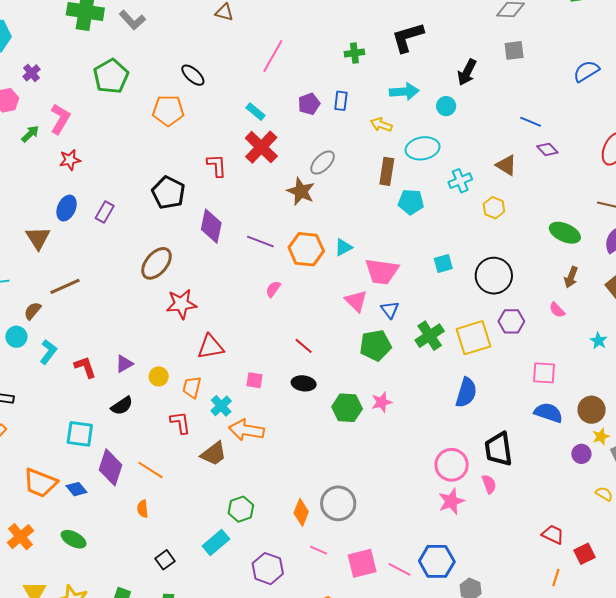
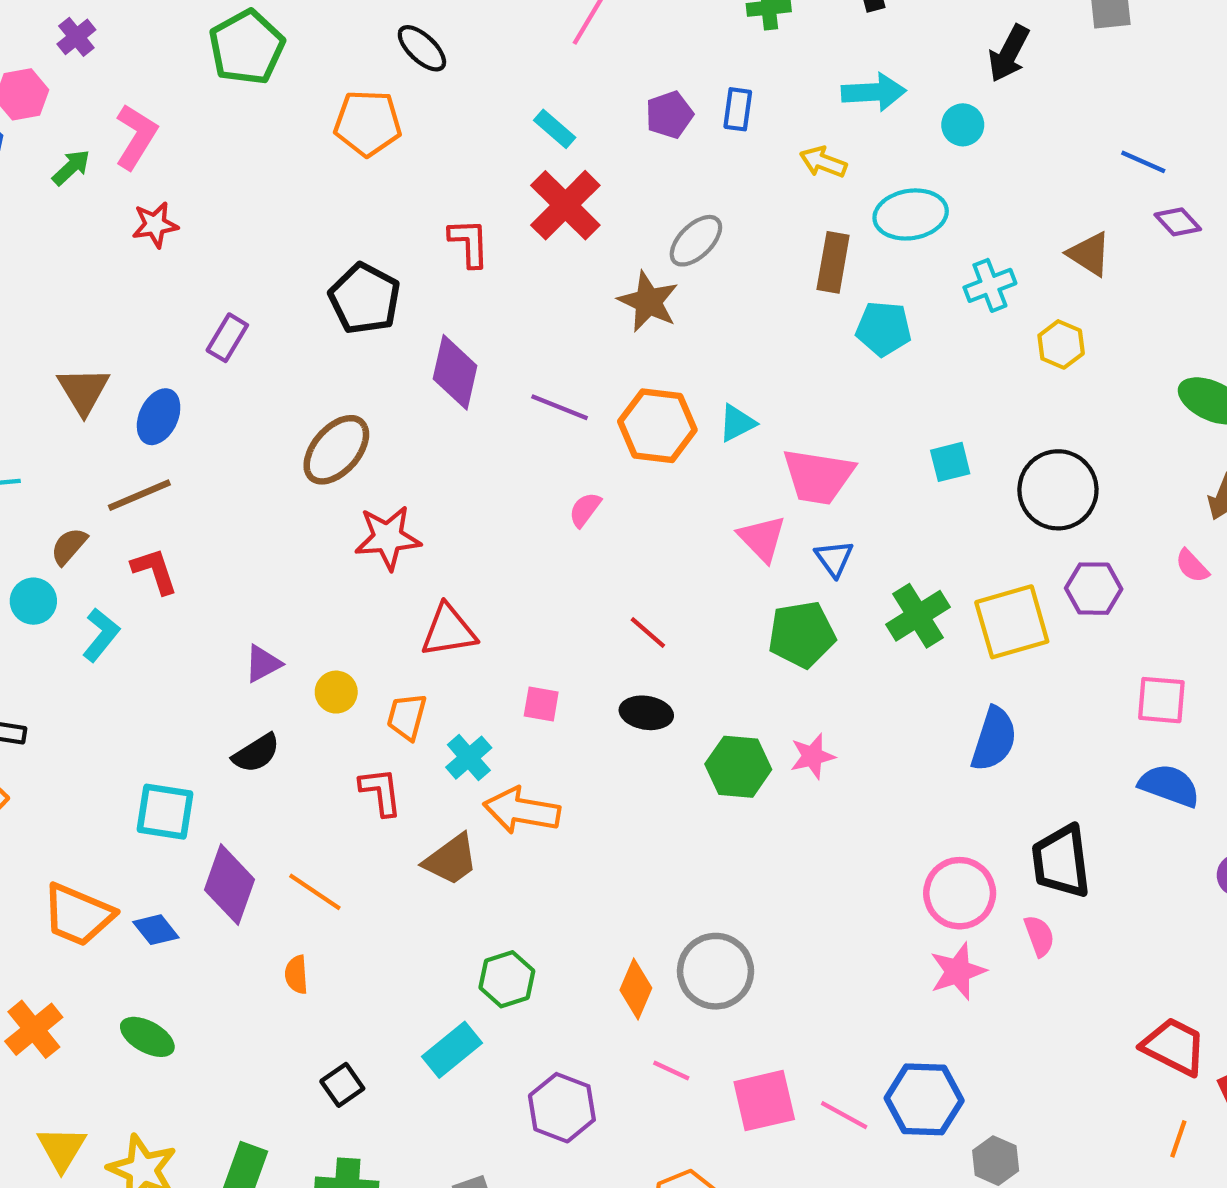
blue ellipse: (67, 208) -> (159, 417), moved
red L-shape: (85, 367) -> (155, 571), moved
red trapezoid: (553, 534) -> (1174, 1047), size x1.4

